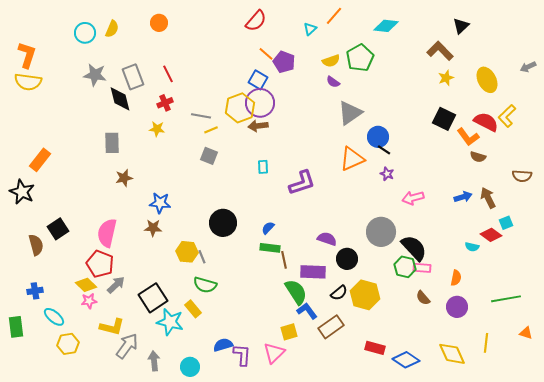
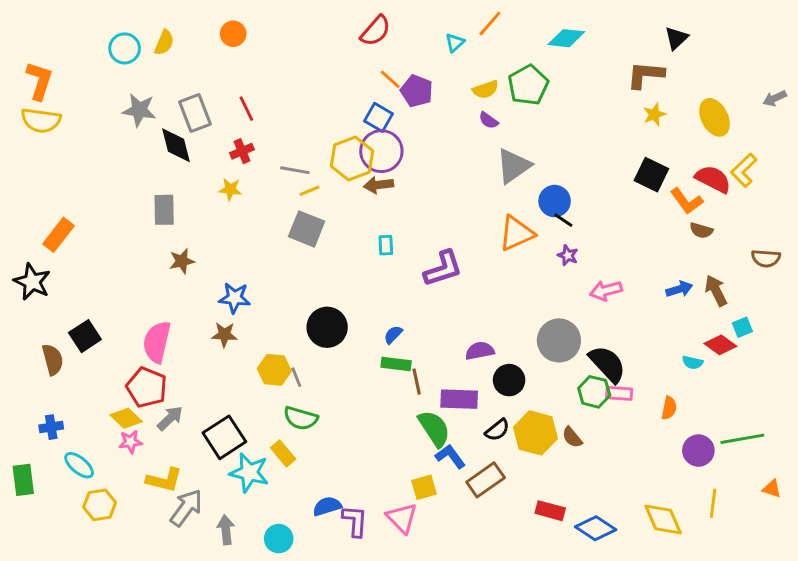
brown L-shape: (440, 51) -> (646, 75), turned -40
gray square: (209, 156) -> (307, 229), size x1.4
purple semicircle: (327, 239) -> (480, 351), turned -30
brown semicircle: (423, 298) -> (572, 437), moved
purple circle: (457, 307) -> (698, 451), moved
pink triangle: (274, 353) -> (402, 518), turned -30

